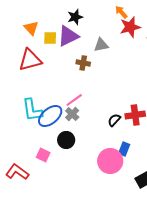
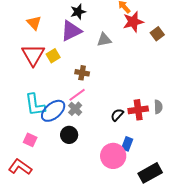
yellow square: (50, 38) -> (53, 56), moved, turned -32
red triangle: (30, 60) -> (33, 55), turned -45
brown cross: (83, 63) -> (82, 73), moved
pink square: (43, 155) -> (30, 140), moved

